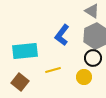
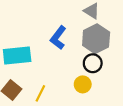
yellow line: (53, 70) -> (40, 93), moved, turned -49

